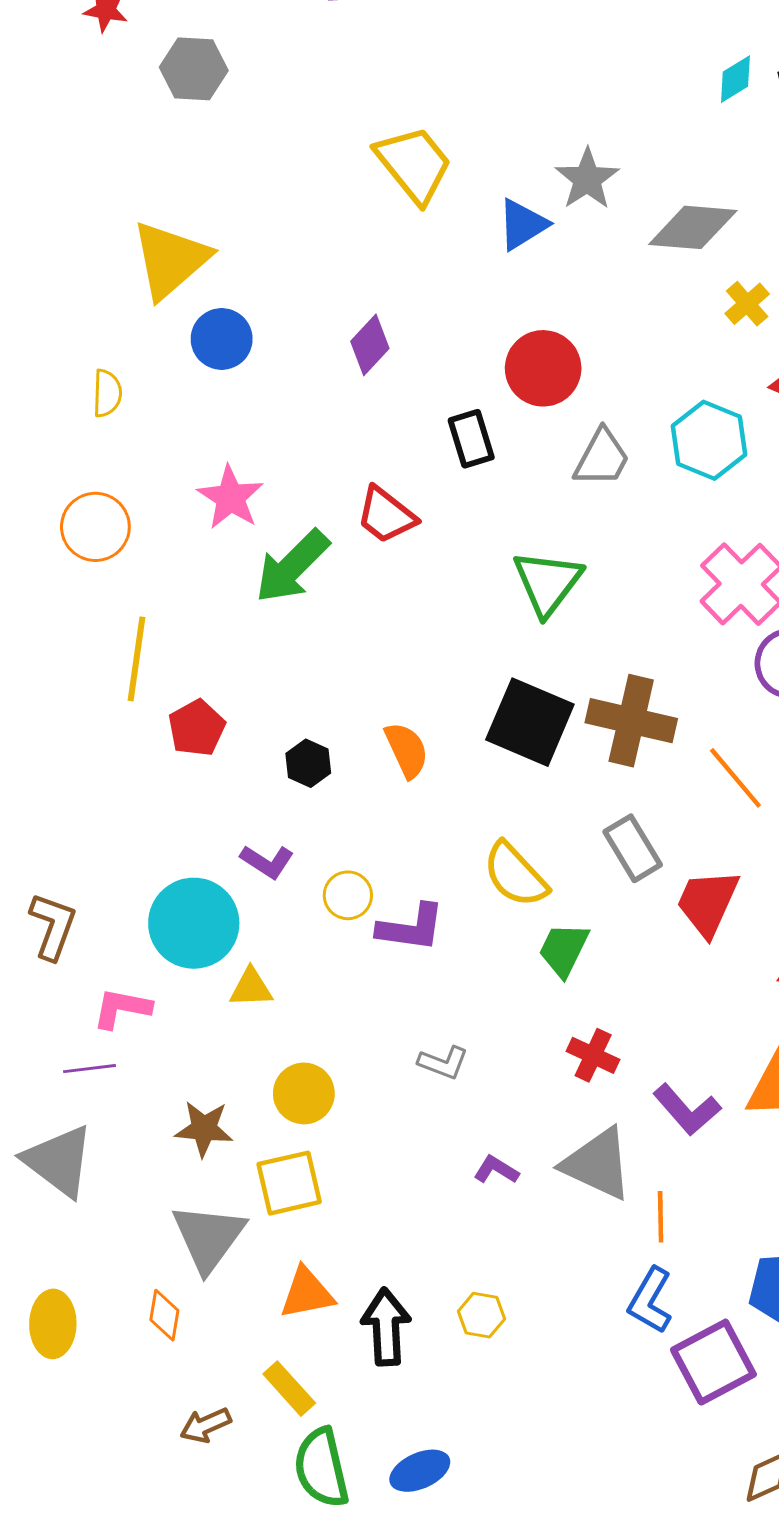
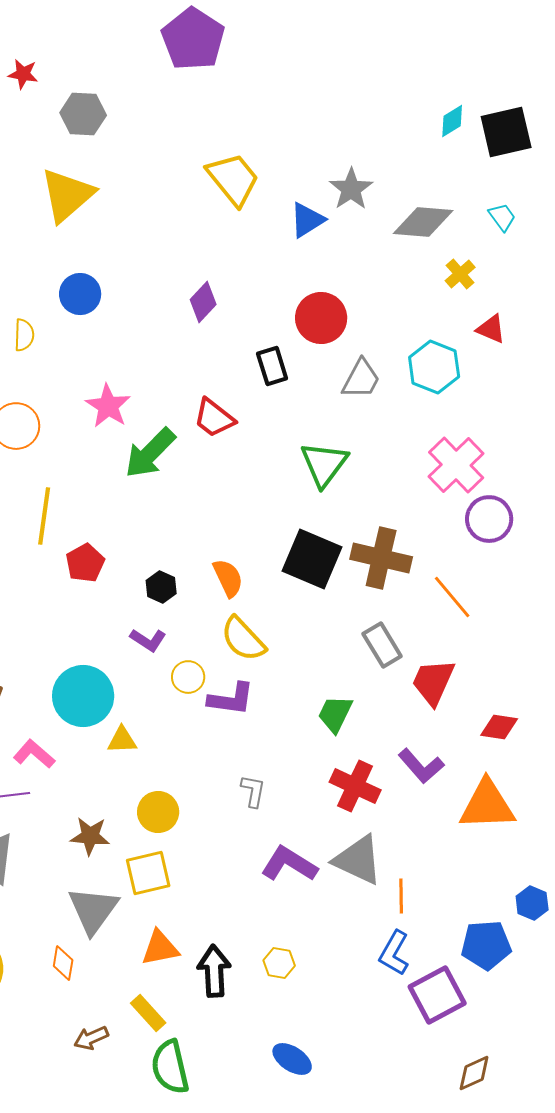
yellow triangle: (170, 260) -> (67, 195), moved
blue circle: (222, 339) -> (80, 294), moved
purple L-shape: (267, 862) -> (148, 640), moved
yellow semicircle: (515, 875) -> (243, 639), moved
pink L-shape: (122, 1008) -> (34, 754), turned 30
red cross: (593, 1055) -> (355, 786), size x1.4
gray L-shape: (443, 1063) -> (253, 791), turned -100
purple L-shape: (687, 1110) -> (421, 766), moved
purple L-shape: (496, 1170) -> (289, 864), size x1.8
blue ellipse: (420, 1471) -> (292, 1059), moved, turned 57

